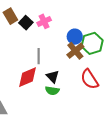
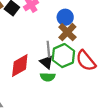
green hexagon: (92, 43) -> (63, 56), moved
gray line: (39, 56) -> (48, 49), moved

